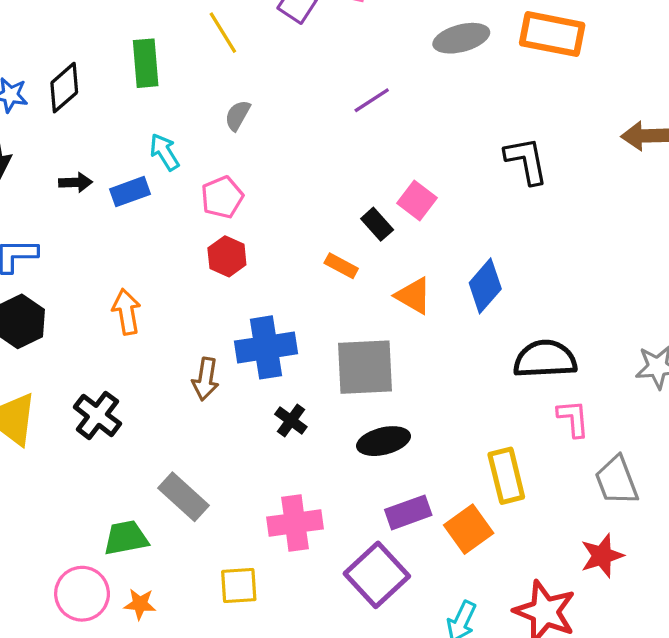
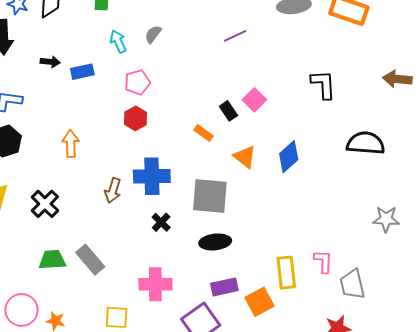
cyan arrow: (164, 152) -> (118, 41), moved
black semicircle: (545, 359) -> (366, 143), moved
pink L-shape: (573, 418) -> (323, 261), moved
green trapezoid: (126, 538) -> (52, 260), moved

